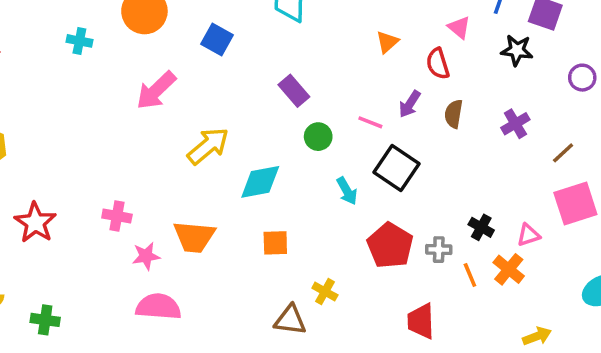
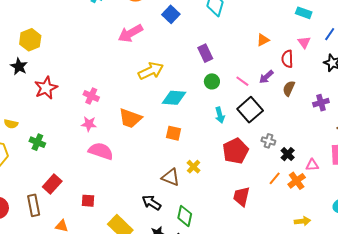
gray cross: (439, 250) -> (268, 141), moved
pink star: (146, 256) -> (89, 124), moved
orange line: (470, 275) -> (275, 178), turned 48

